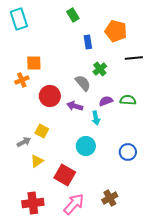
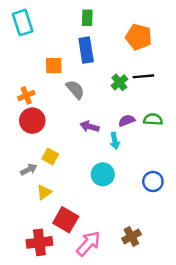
green rectangle: (73, 15) -> (87, 18), turned 32
blue rectangle: (88, 42) -> (86, 50), moved, size x1.5
black line: (134, 58) -> (143, 76), moved
orange square: (34, 63) -> (54, 66), moved
gray semicircle: (83, 83) -> (75, 89), moved
red circle: (50, 96) -> (32, 121), moved
red square: (65, 175) -> (66, 220), moved

